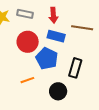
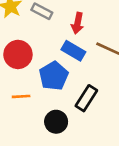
red circle: (28, 42) -> (18, 54), moved

